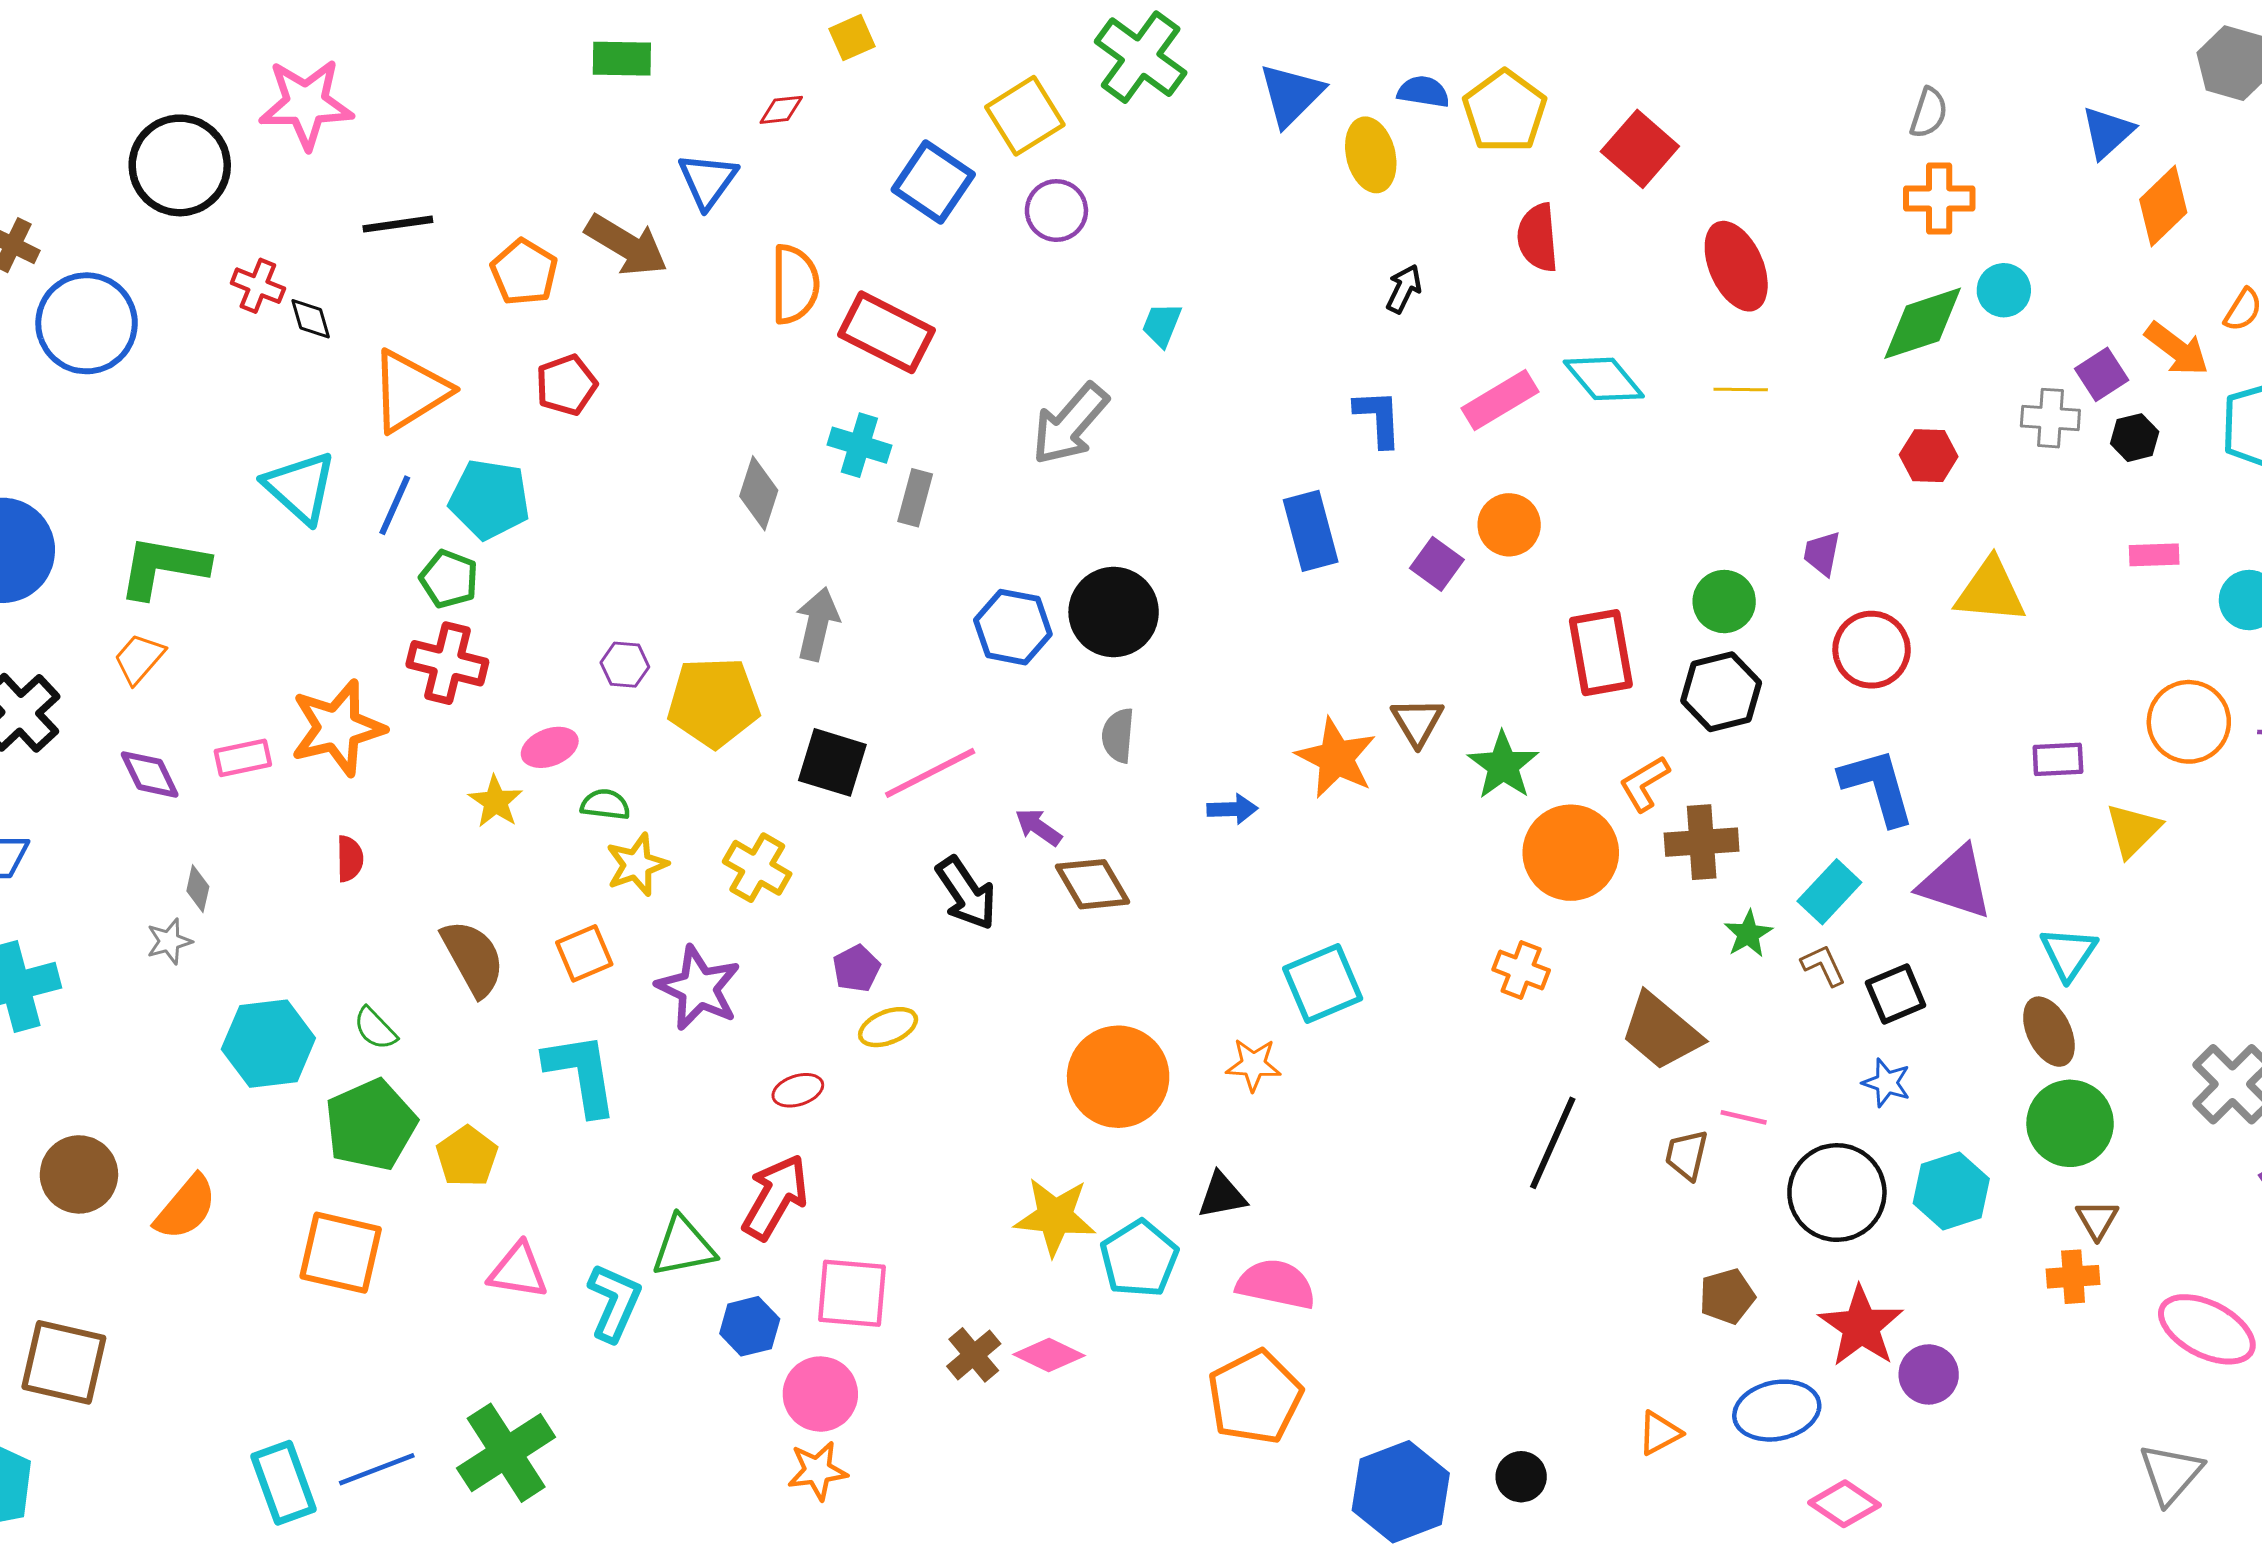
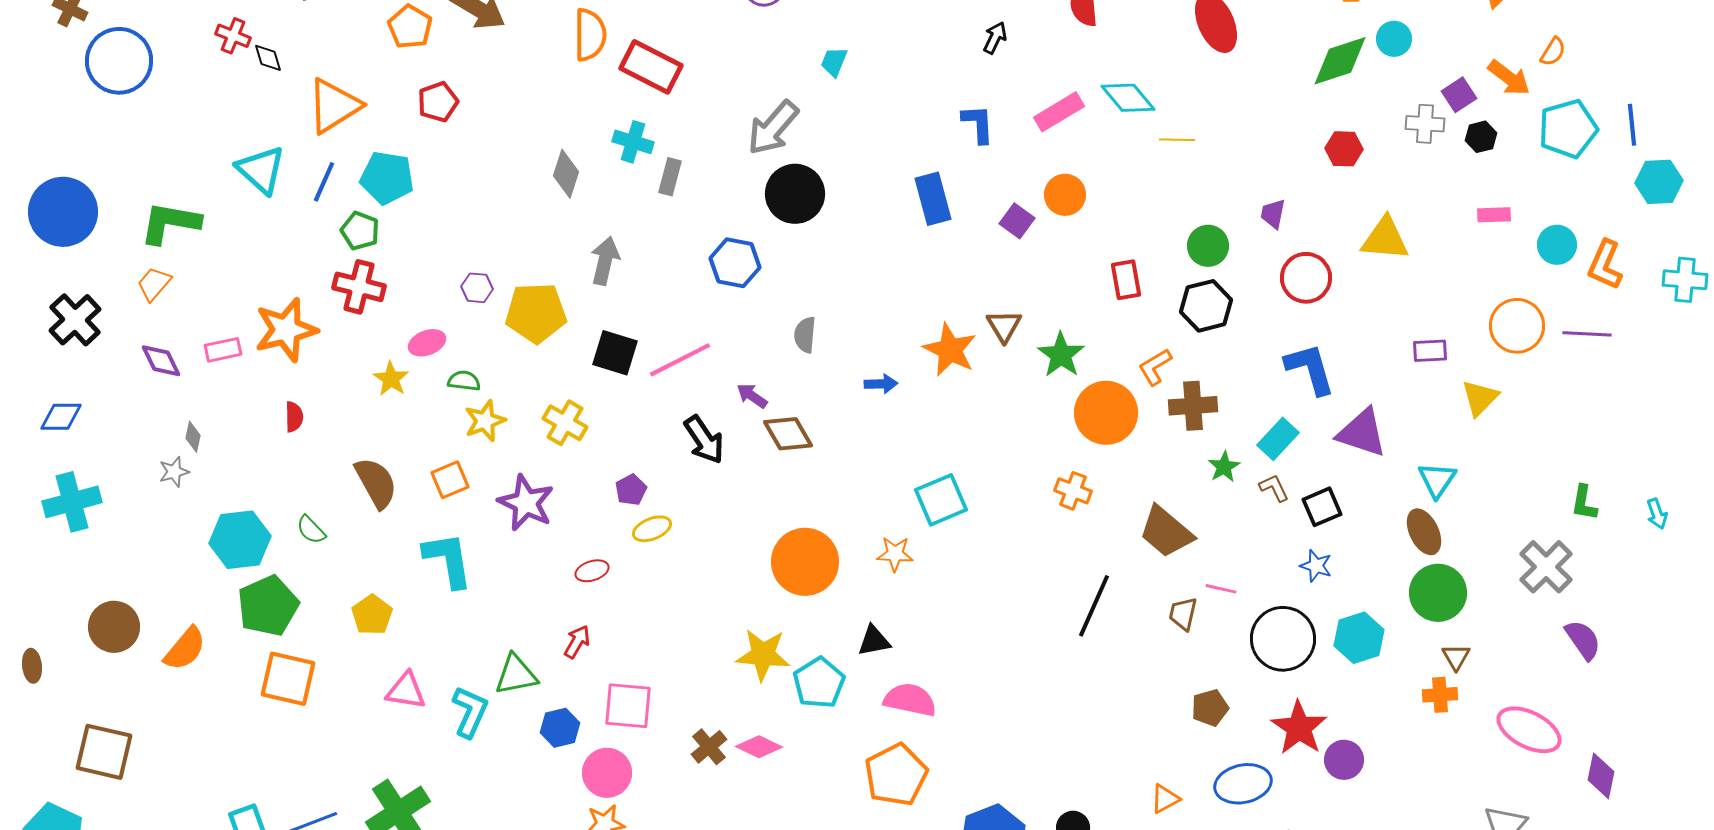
yellow line: (1741, 389) -> (1177, 140), moved
black circle: (1114, 612) -> (795, 194), moved
red rectangle: (1601, 653) -> (1126, 280), size x0.7
green pentagon: (371, 1125) -> (268, 606), moved
red arrow: (775, 1197) -> (577, 642), size x0.6

